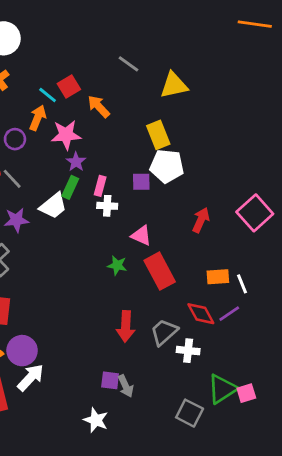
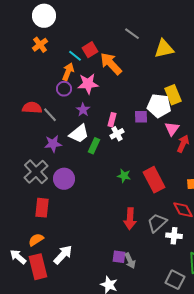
orange arrow: (99, 106) -> (111, 64), size x1.4
yellow rectangle: (158, 135) -> (173, 95), moved
purple circle: (15, 139) -> (64, 89), moved
purple star: (76, 162) -> (83, 110), moved
green rectangle: (70, 187) -> (94, 146), moved
white cross: (107, 206) -> (117, 134), turned -32
pink triangle: (141, 236) -> (172, 129), moved, turned 42
purple circle: (22, 351) -> (64, 179), moved

